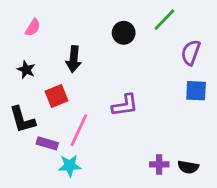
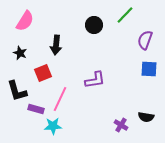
pink semicircle: (33, 28) -> (25, 21), size x1.5
purple cross: (159, 164) -> (121, 125), turned 32
black semicircle: (188, 167) -> (146, 117), moved

